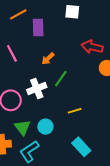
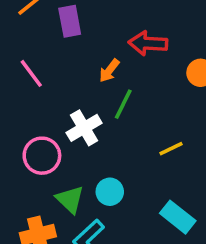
red arrow: (92, 47) -> (148, 43), moved
orange arrow: (48, 59) -> (109, 71), moved
yellow line: (75, 111) -> (171, 149), moved

